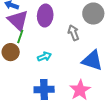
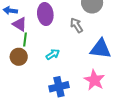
purple triangle: (18, 20) -> (20, 24), size x0.7

